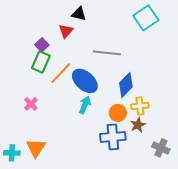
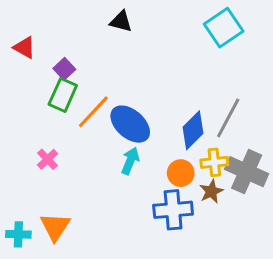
red triangle: (66, 31) -> (25, 47), moved, turned -42
gray line: (107, 53) -> (228, 118), moved, turned -68
gray cross: (161, 148) -> (247, 172), moved, size x1.5

